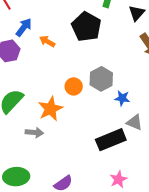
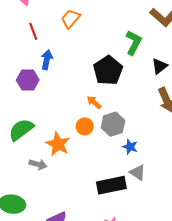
blue arrow: (24, 27) -> (47, 60), turned -36
orange arrow: (47, 41) -> (94, 102), moved
orange star: (50, 109) -> (58, 144), turned -30

